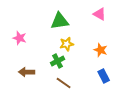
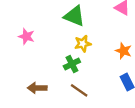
green triangle: (60, 21) -> (74, 16), turned 30
brown arrow: (27, 72) -> (37, 88), moved

